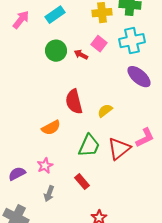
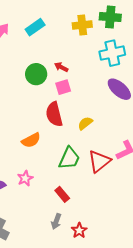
pink square: (99, 44) -> (63, 87), moved, turned 35
green circle: (56, 51) -> (36, 74), moved
gray arrow: (49, 194) -> (56, 221), moved

